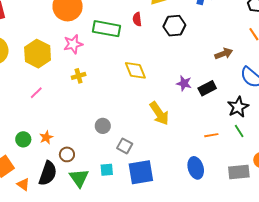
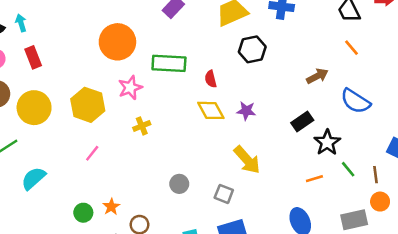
red semicircle: (137, 19) -> (211, 79), moved
purple star: (184, 83) -> (246, 111), moved
black star: (238, 107) -> (327, 142), moved
gray square: (125, 146) -> (224, 194), moved

